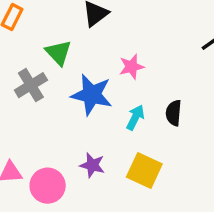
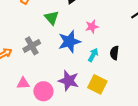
gray cross: (31, 85) -> (32, 46), moved
blue star: (92, 95) -> (69, 42), turned -30
purple star: (92, 165) -> (69, 81), size x1.5

